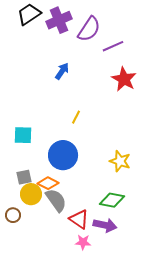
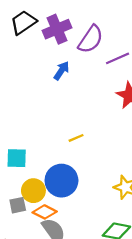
blue arrow: (62, 71) -> (61, 71), moved
yellow line: (76, 117) -> (76, 138), turned 40
yellow circle: (31, 194) -> (33, 191), moved

